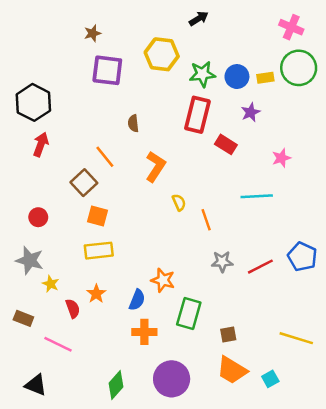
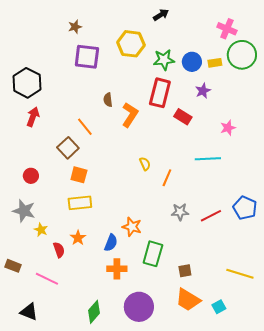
pink cross: (291, 27) -> (227, 29), moved
orange L-shape: (155, 167) -> (130, 115), moved
orange line: (206, 220) -> (167, 178), turned 42
brown rectangle: (23, 318) -> (13, 266), moved

